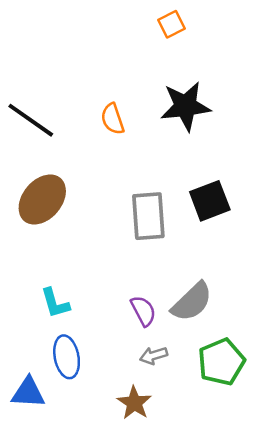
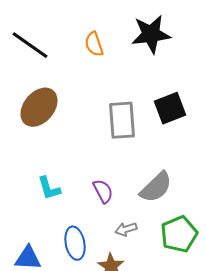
purple semicircle: (143, 311) -> (103, 191), moved
blue ellipse: (67, 357) -> (75, 243), moved

